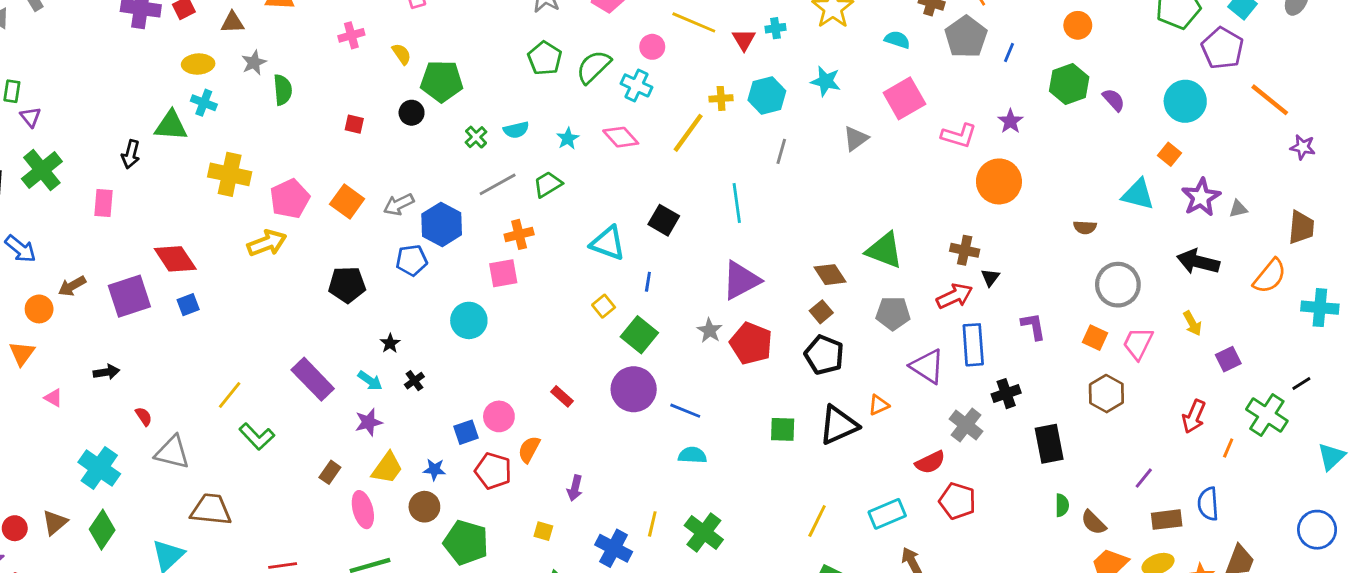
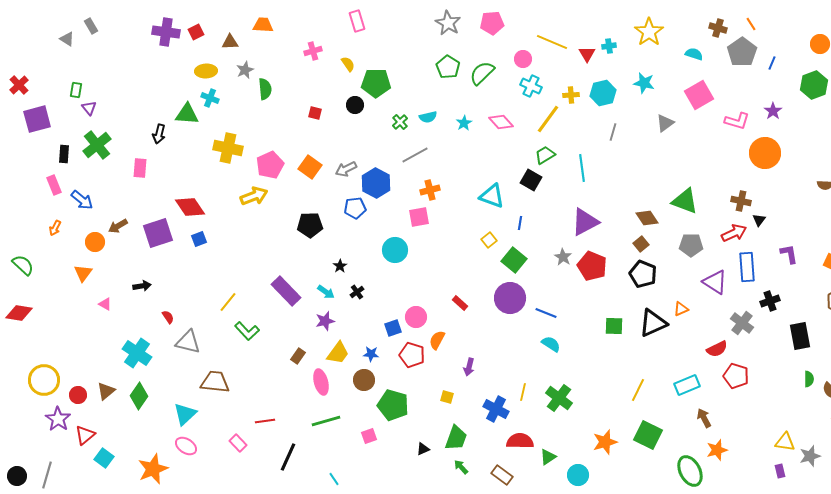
cyan cross: (636, 85) -> (531, 86), moved
green trapezoid: (548, 184) -> (545, 155), moved
cyan semicircle: (692, 455) -> (551, 344), turned 30

